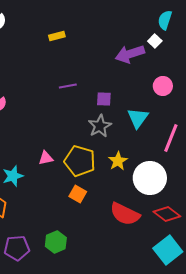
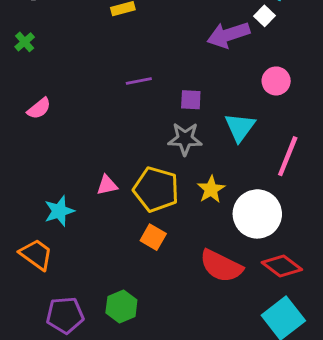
gray star: (100, 126) -> (185, 139), turned 30

